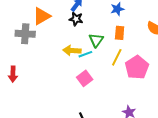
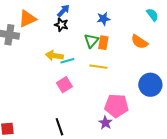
green triangle: (96, 40) -> (91, 41), moved
yellow line: (117, 57) -> (98, 67), turned 66
pink pentagon: (137, 67) -> (116, 106), moved, turned 30

